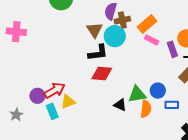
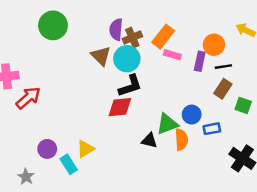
purple rectangle: (172, 49) -> (200, 61), turned 42
black L-shape: (98, 53) -> (130, 86), moved
red arrow: (55, 90) -> (28, 98), moved

